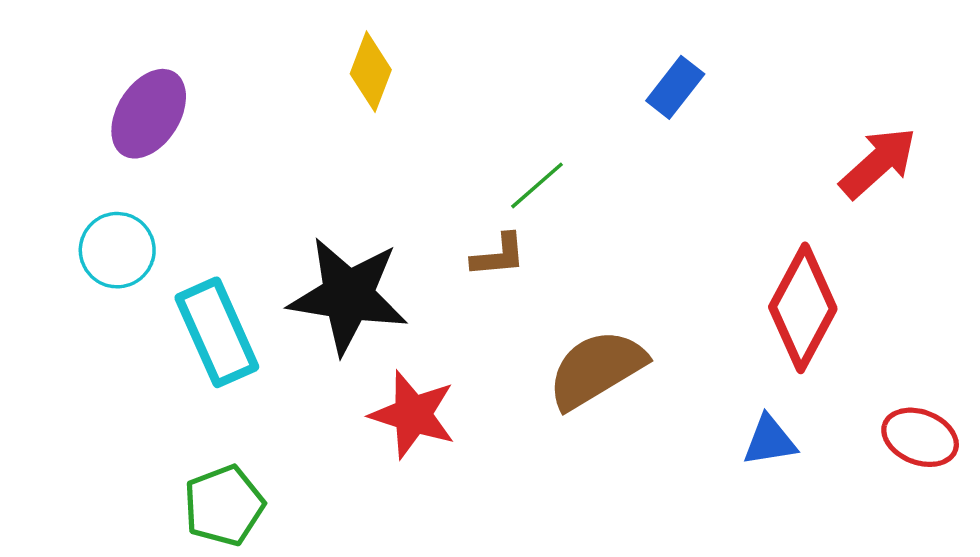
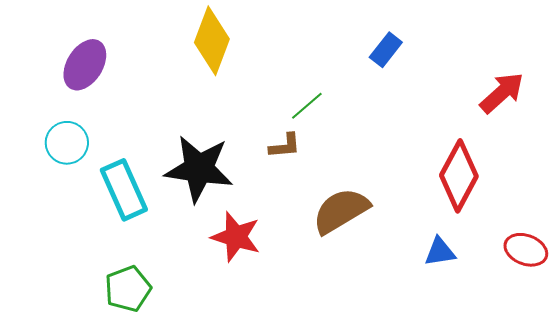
yellow diamond: (371, 72) -> (212, 41), size x1.5

